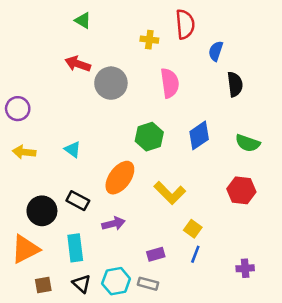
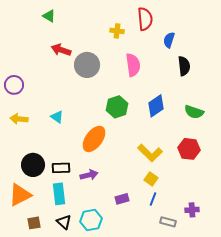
green triangle: (83, 20) -> (49, 16), moved
yellow L-shape: (170, 193) -> (150, 153), moved
black rectangle: (78, 201) -> (61, 168), moved, turned -30
gray rectangle: (148, 284) -> (168, 222), moved

